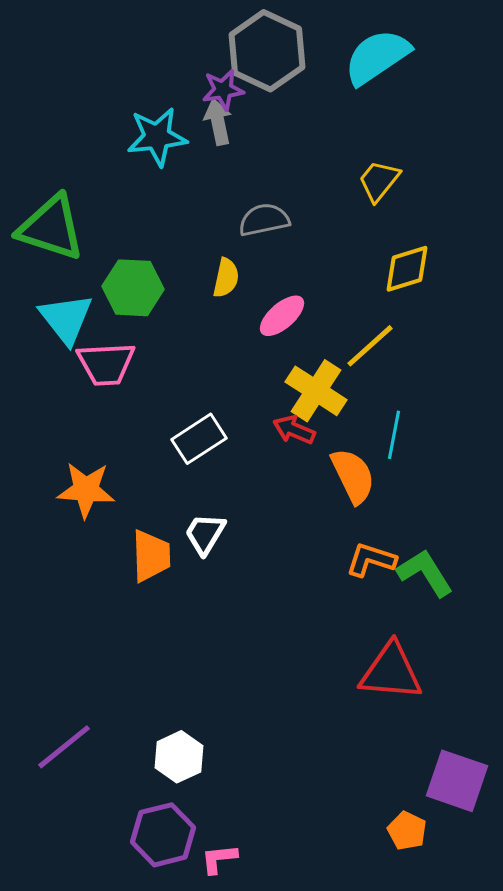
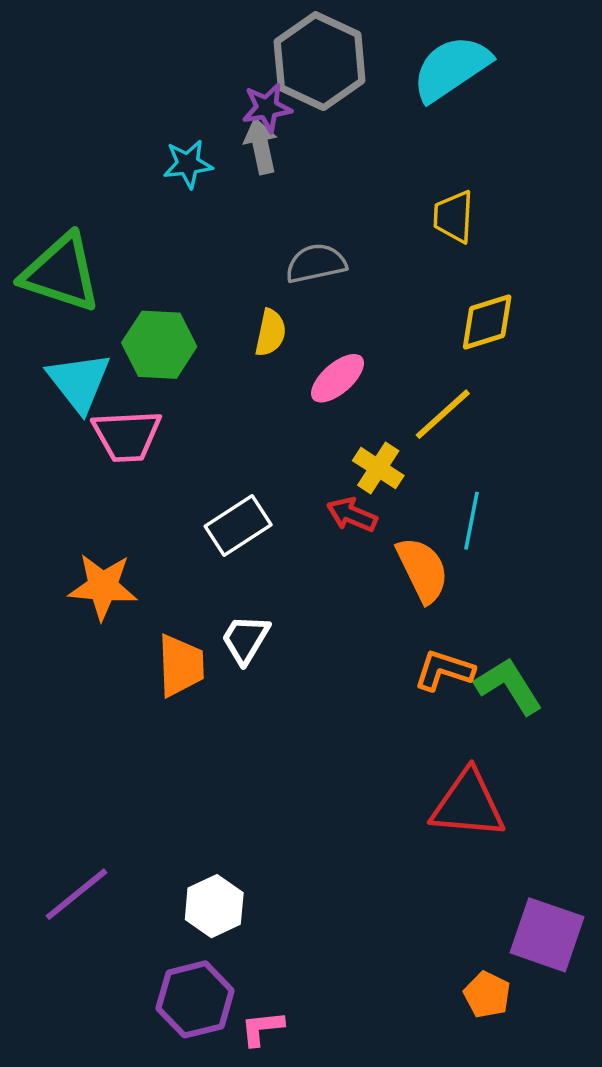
cyan star: (157, 137) -> (188, 164), size x0.7
yellow trapezoid: (379, 181) -> (454, 217), turned -36
yellow cross: (316, 391) -> (378, 468), size x0.7

